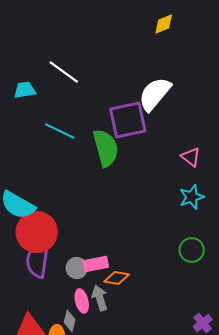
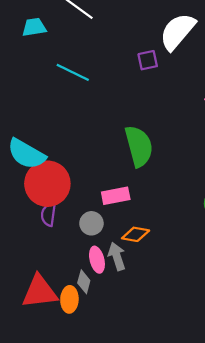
purple square: (128, 120) -> (148, 60), size x0.5
green semicircle: (106, 148) -> (139, 146), moved
purple semicircle: (38, 260) -> (48, 215), size x0.6
pink rectangle: (96, 264) -> (116, 196), moved

